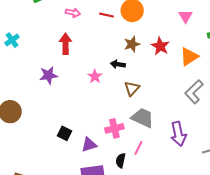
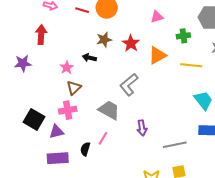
pink triangle: (186, 16) -> (157, 17), turned 40
brown triangle: (132, 89) -> (74, 88), moved
gray L-shape: (194, 92) -> (129, 85), moved
pink cross: (114, 128) -> (68, 110), moved
black square: (65, 133) -> (34, 119), size x1.5
purple arrow: (178, 134) -> (142, 128), size x0.7

